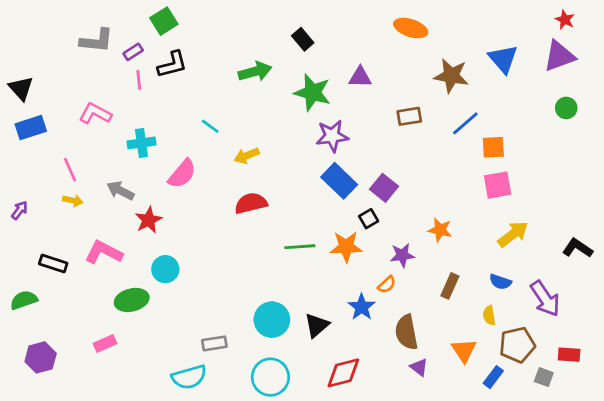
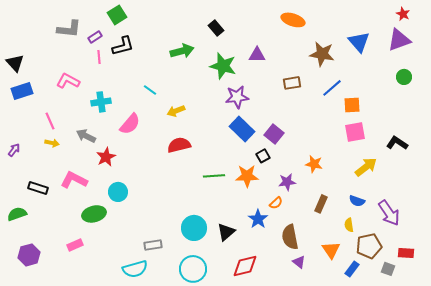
black L-shape: (577, 248) -> (397, 143), moved

